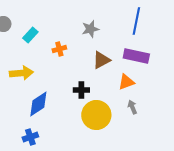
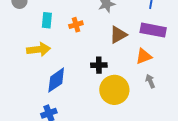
cyan rectangle: (30, 35) -> (47, 20), moved, turned -35

